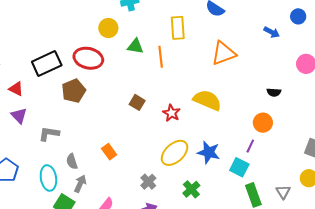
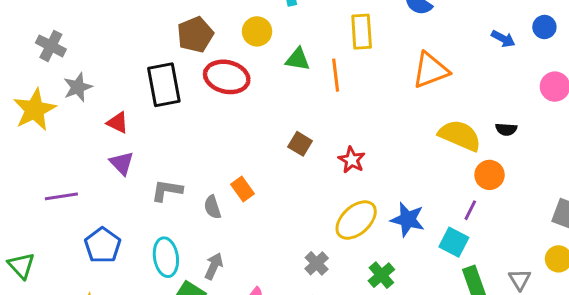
blue circle: (298, 16) -> (544, 27), moved
black rectangle: (47, 64) -> (164, 85), turned -76
brown pentagon: (74, 91) -> (195, 35), moved
yellow semicircle: (207, 100) -> (460, 135), moved
orange rectangle: (109, 152) -> (242, 189), moved
gray semicircle: (72, 161) -> (212, 207), moved

